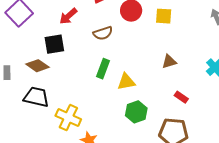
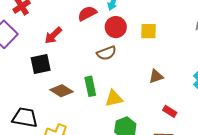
brown semicircle: (103, 33) -> (106, 53), moved
brown diamond: (38, 66) -> (61, 91), moved
green rectangle: (103, 69) -> (90, 86), turned -30

